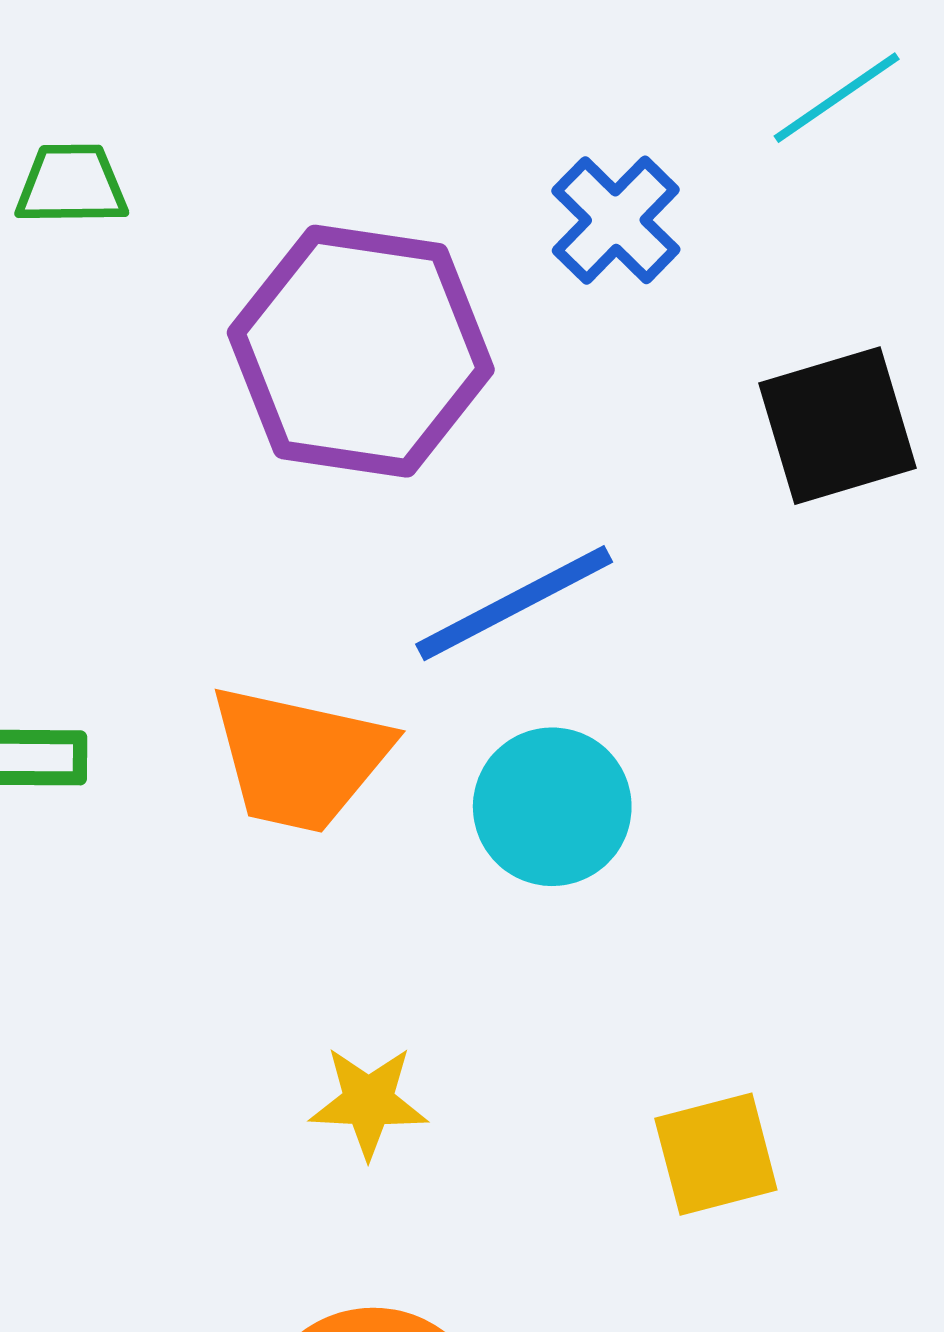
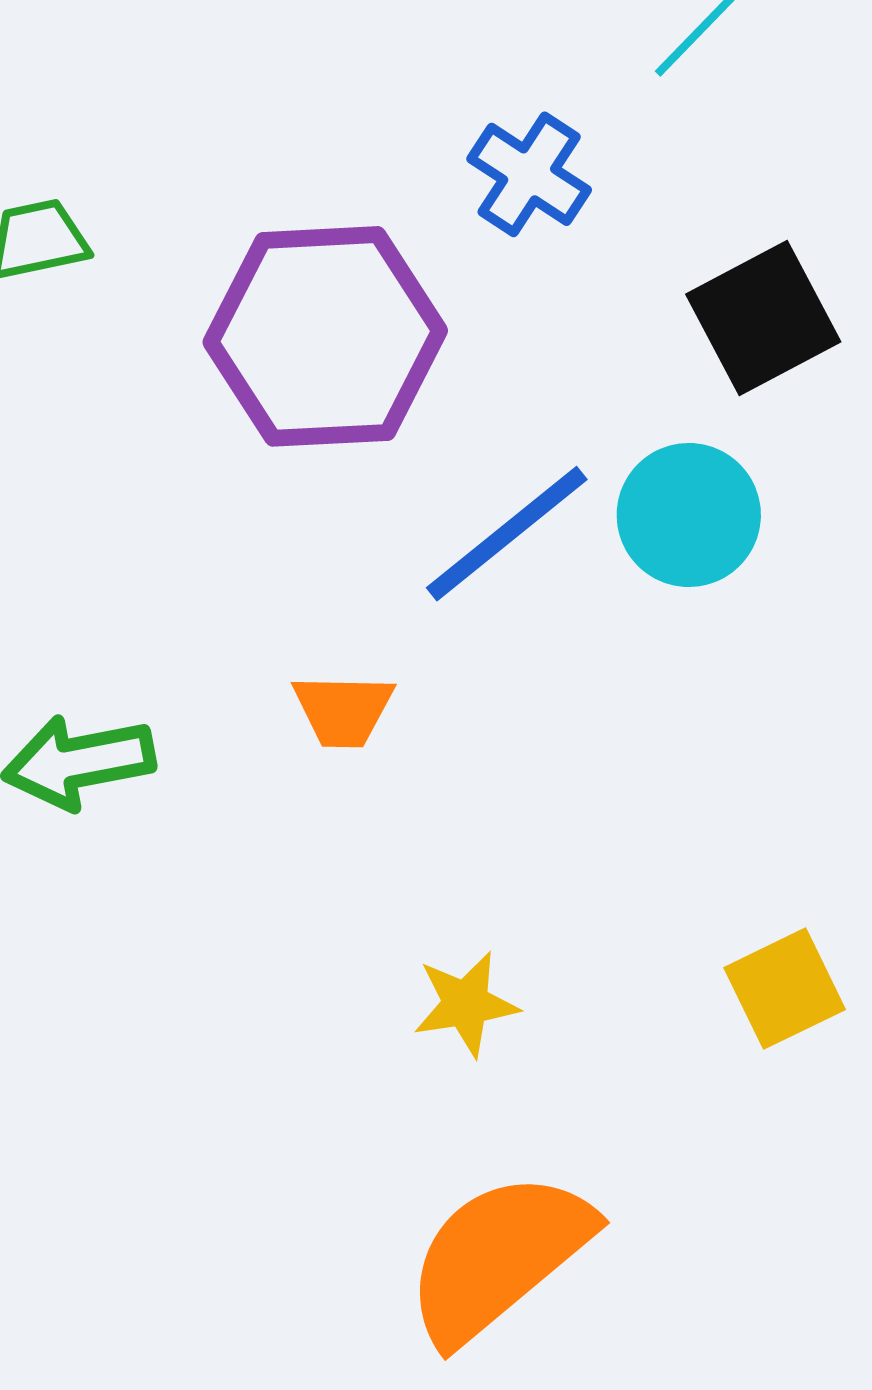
orange trapezoid: (300, 758) -> (343, 710), size x0.6
cyan circle: (552, 807) -> (689, 515), moved

